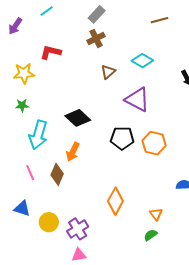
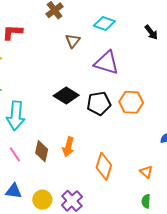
black diamond: (78, 118) -> (66, 95), moved
orange arrow: (73, 152) -> (68, 147), moved
green semicircle: (150, 235) -> (146, 201), moved, turned -40

